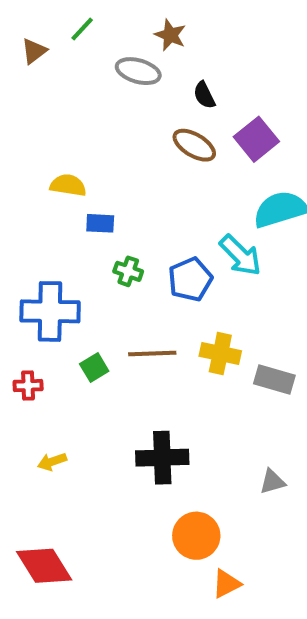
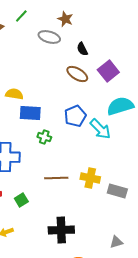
blue rectangle: (100, 223) -> (30, 113), size x1.5
blue pentagon: (190, 279) -> (75, 116), moved
green square: (94, 367) -> (21, 200), moved

